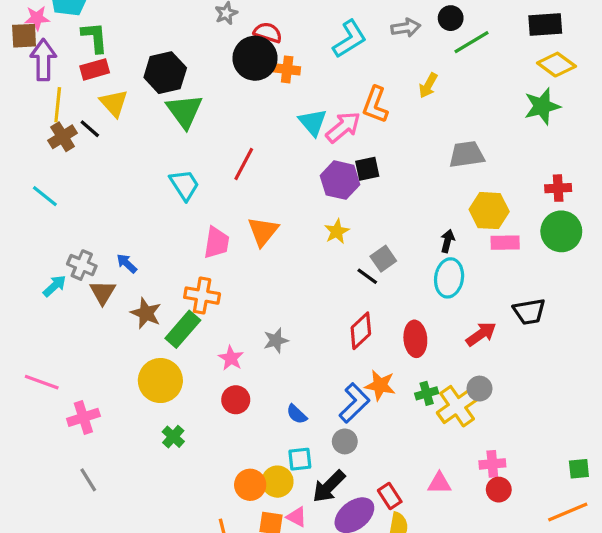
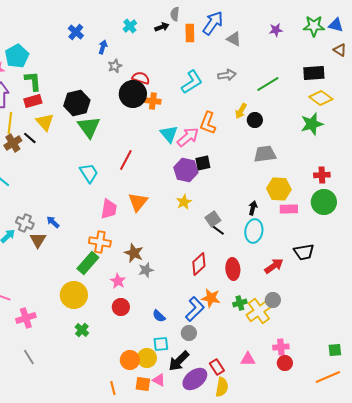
black circle: (451, 18) -> (255, 120), moved
black line: (367, 276) -> (218, 230), moved
brown star: (146, 313) -> (134, 253), moved

